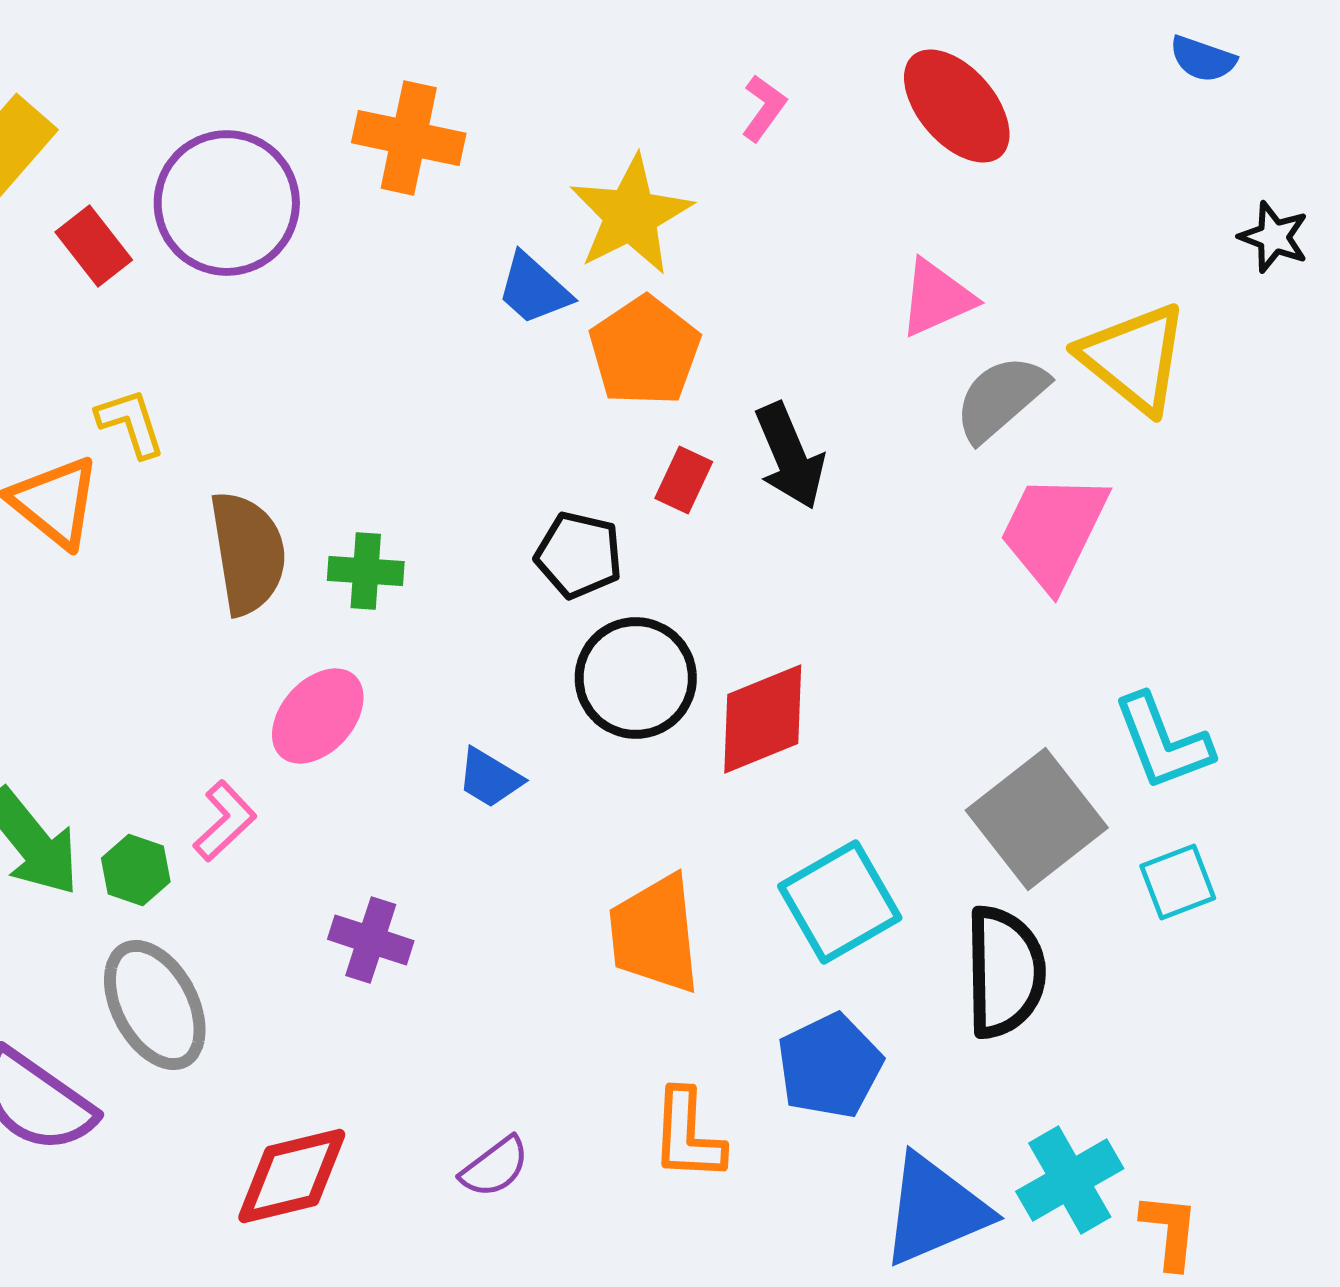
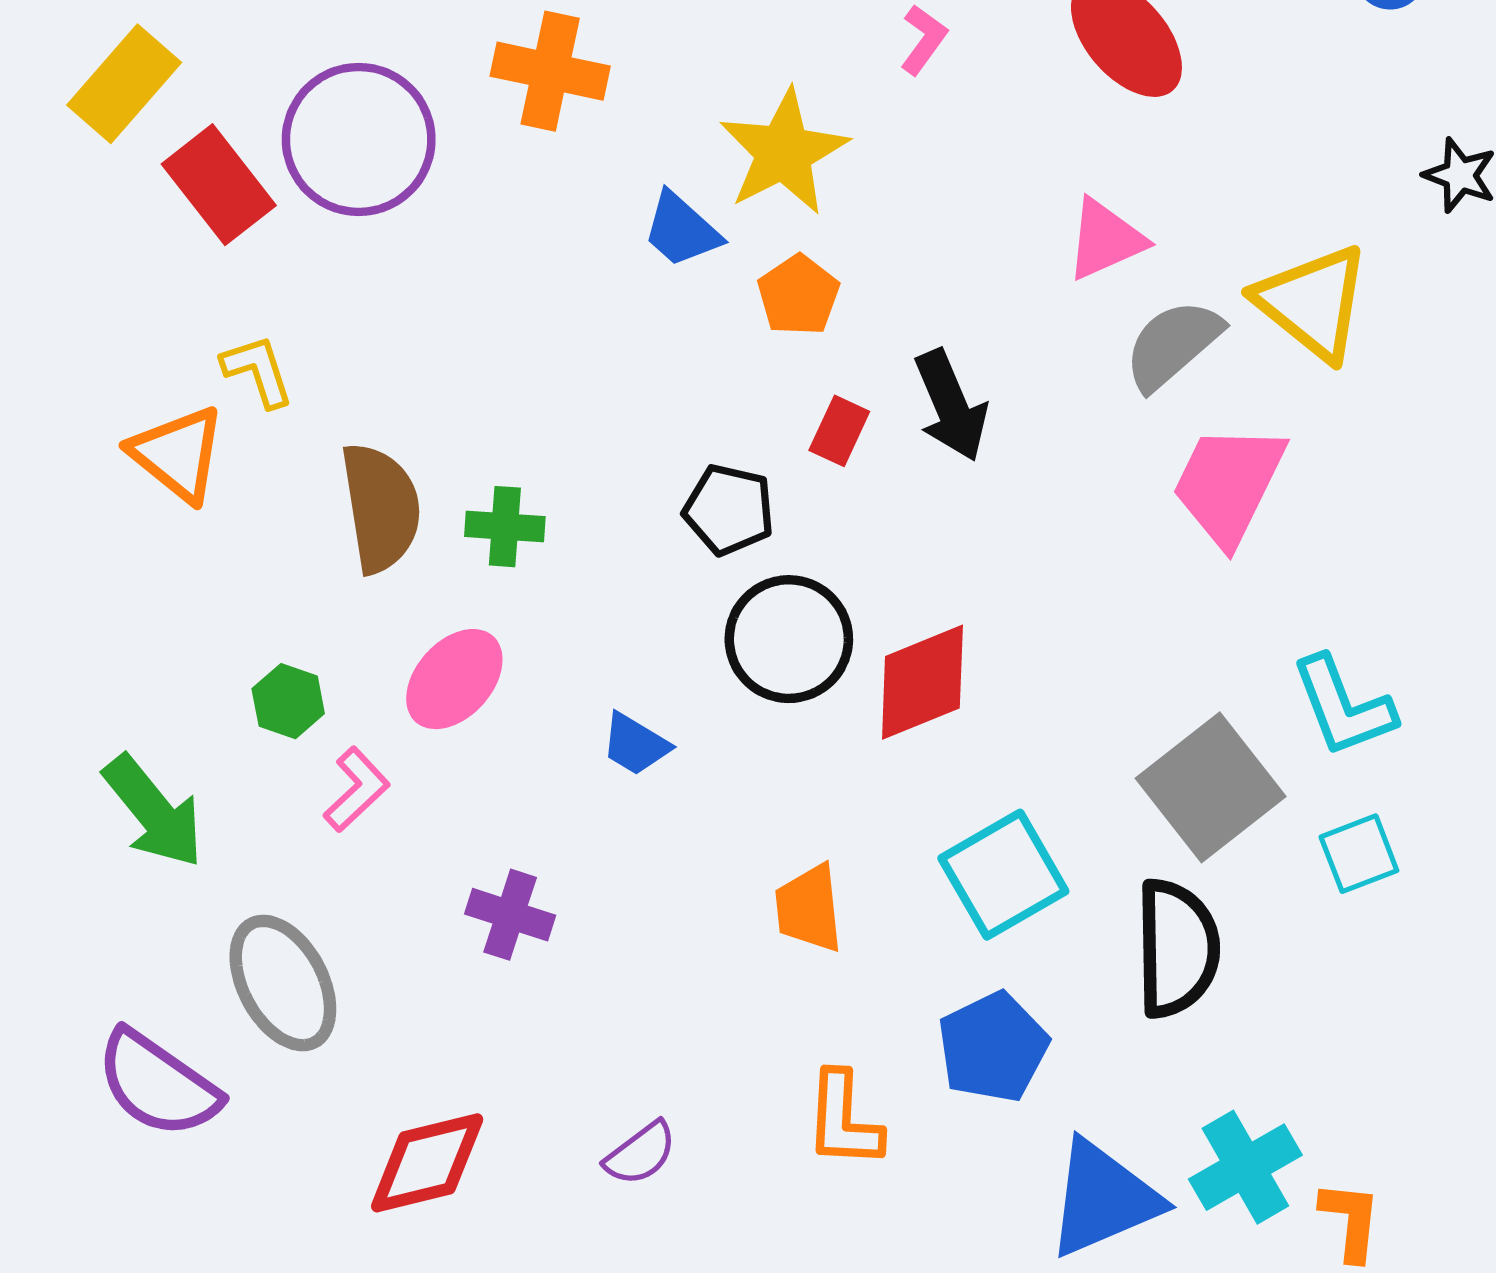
red rectangle: (94, 246) -> (219, 185), size x1.4
orange pentagon: (645, 351) -> (798, 295), size x0.7
green hexagon: (136, 870) -> (288, 701), moved
orange trapezoid: (655, 934) -> (809, 908), size x0.7

